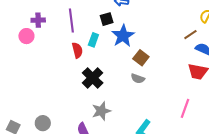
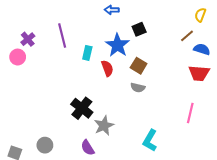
black square: (107, 19) -> (139, 29), moved
purple cross: (38, 20) -> (28, 39), turned -32
red semicircle: (77, 50) -> (107, 68), moved
black cross: (93, 78) -> (82, 108), moved

